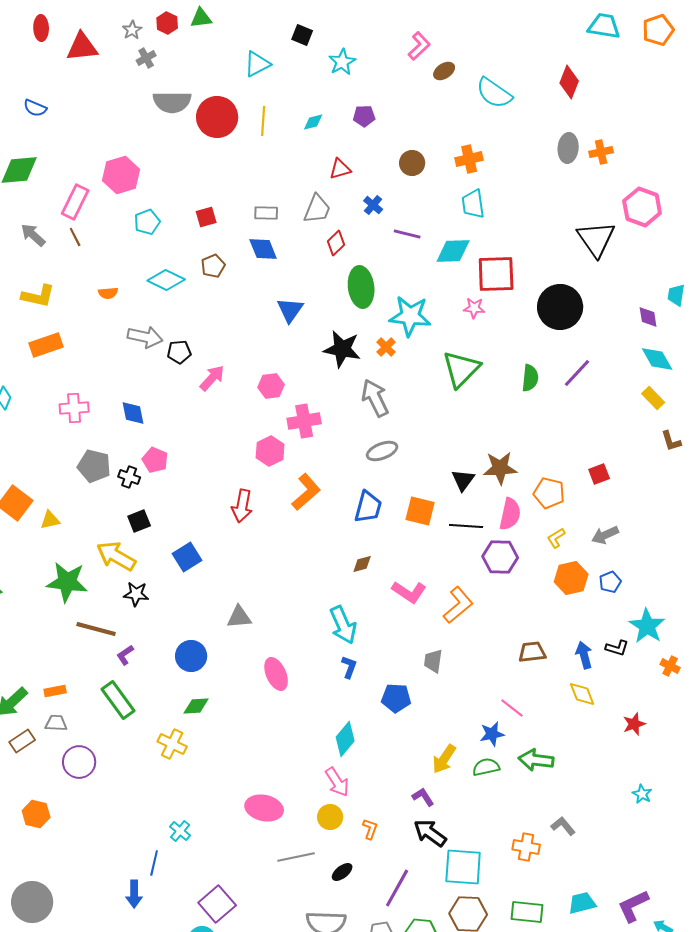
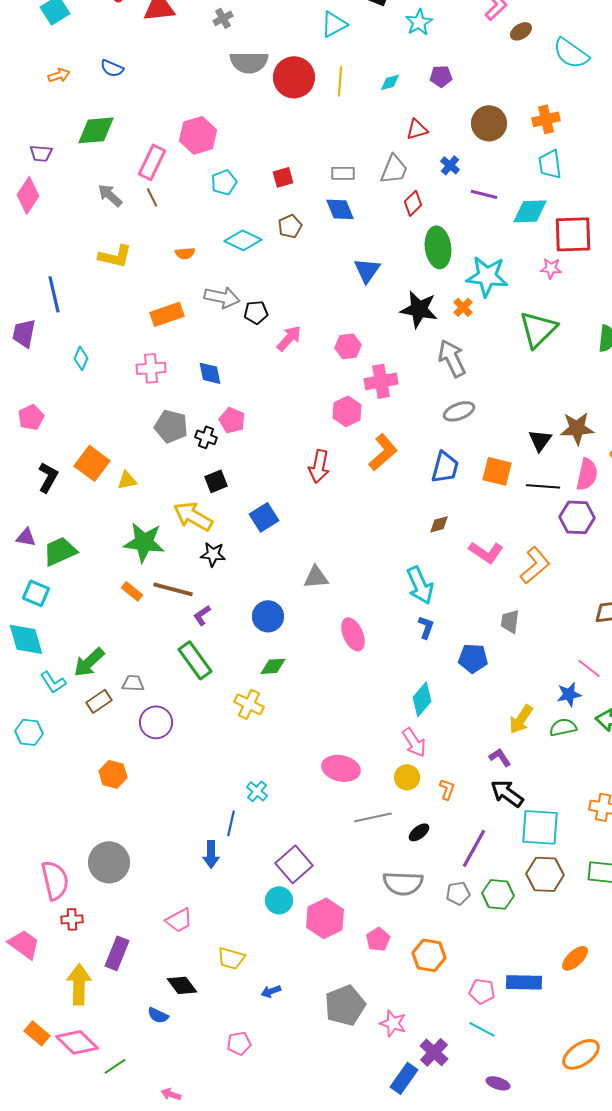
brown circle: (412, 163) -> (489, 123), size x1.4
orange rectangle: (46, 345) -> (167, 314), moved
orange rectangle: (55, 691) -> (132, 591), moved, turned 50

